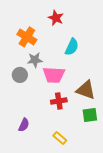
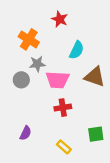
brown triangle: (86, 90) -> (95, 77), moved
green square: (90, 115) -> (96, 134), moved

